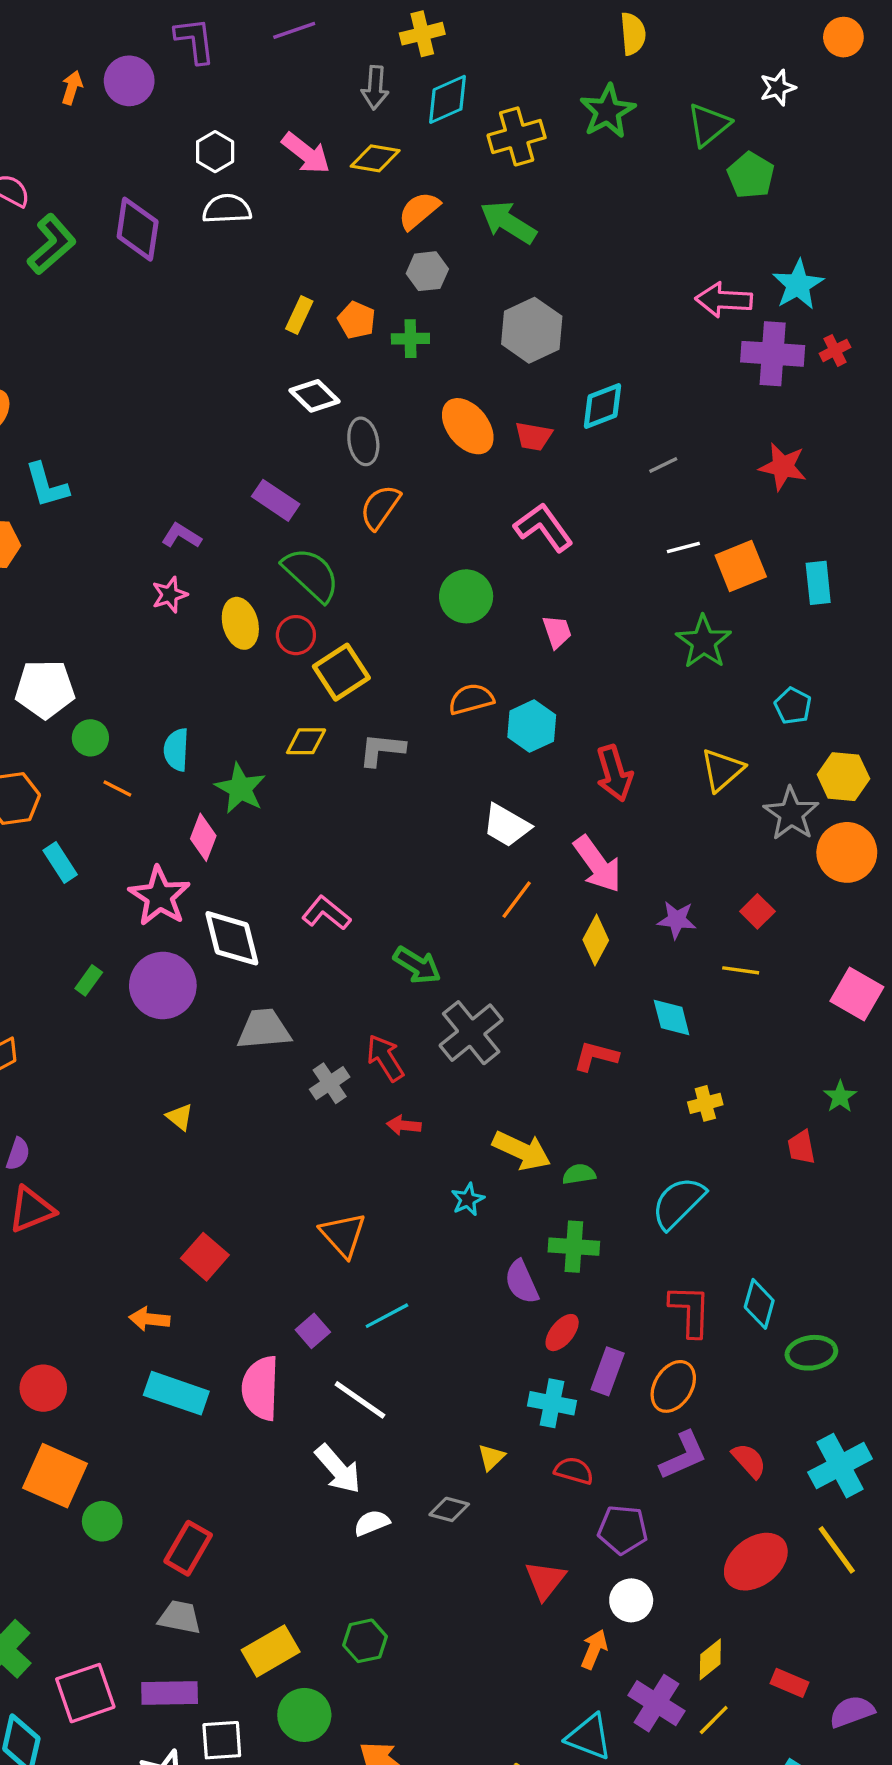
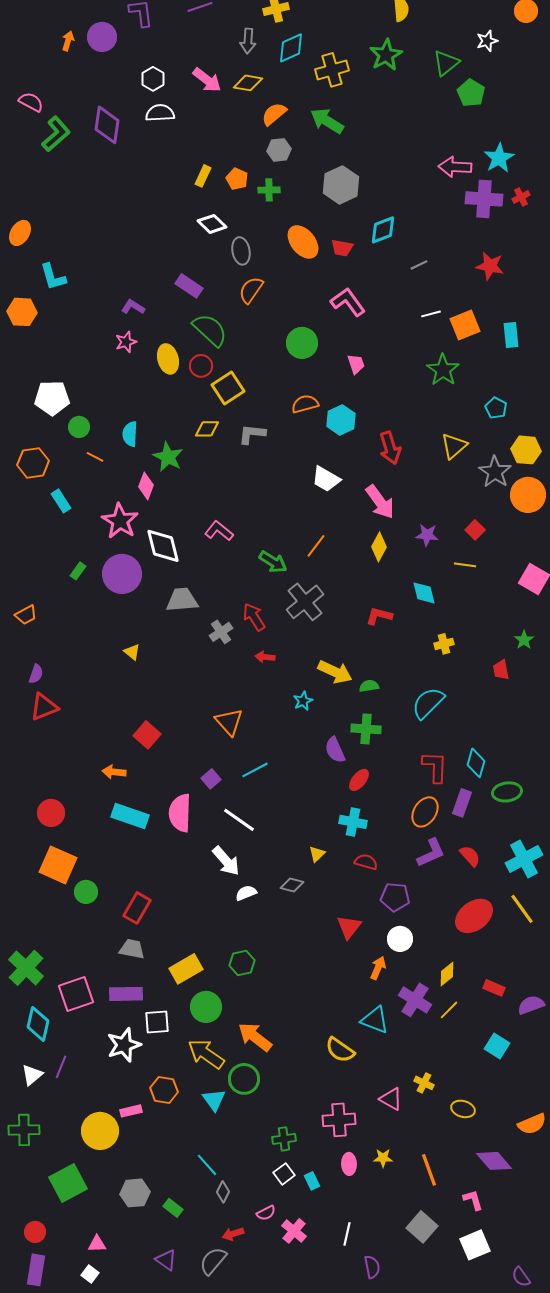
orange line: (517, 900) -> (316, 546), moved
purple rectangle: (608, 1371) -> (462, 803), moved

